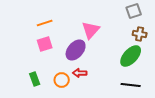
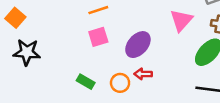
pink triangle: (91, 30) -> (181, 20), moved
green rectangle: (35, 79) -> (86, 82), turned -40

